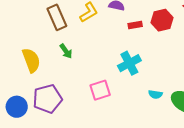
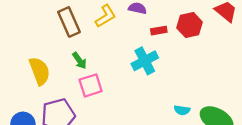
cyan cross: (129, 63) -> (145, 61), moved
pink square: (100, 90) -> (91, 85), moved

